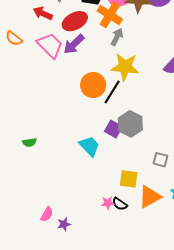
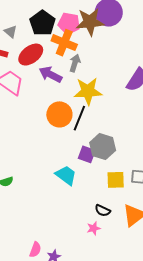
purple arrow: (74, 44) -> (50, 74), moved, turned 80
yellow square: (129, 179) -> (116, 180), moved
black semicircle: (120, 204) -> (103, 210), moved

